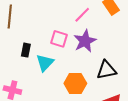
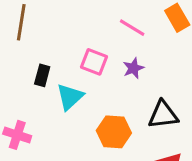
pink line: (82, 15) -> (132, 28), turned 72
purple star: (85, 41) -> (133, 68), size x0.6

